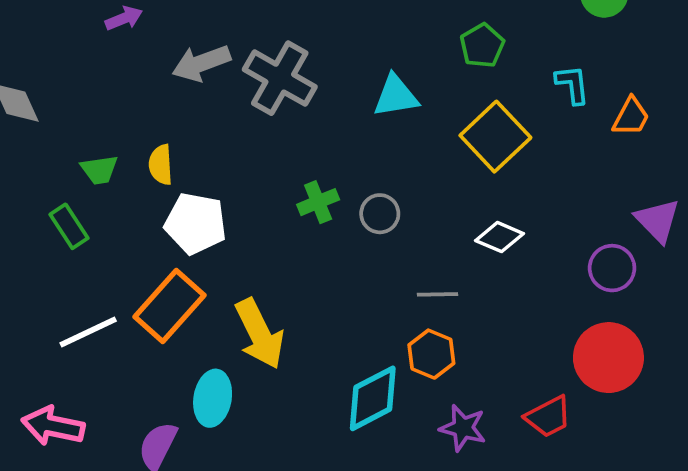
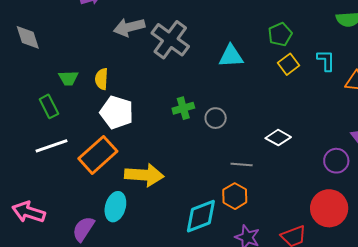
yellow square: (495, 137) -> (289, 64), moved, size x0.6
white line: (88, 332) -> (51, 146), moved
yellow arrow: (260, 334) -> (144, 175), turned -66

